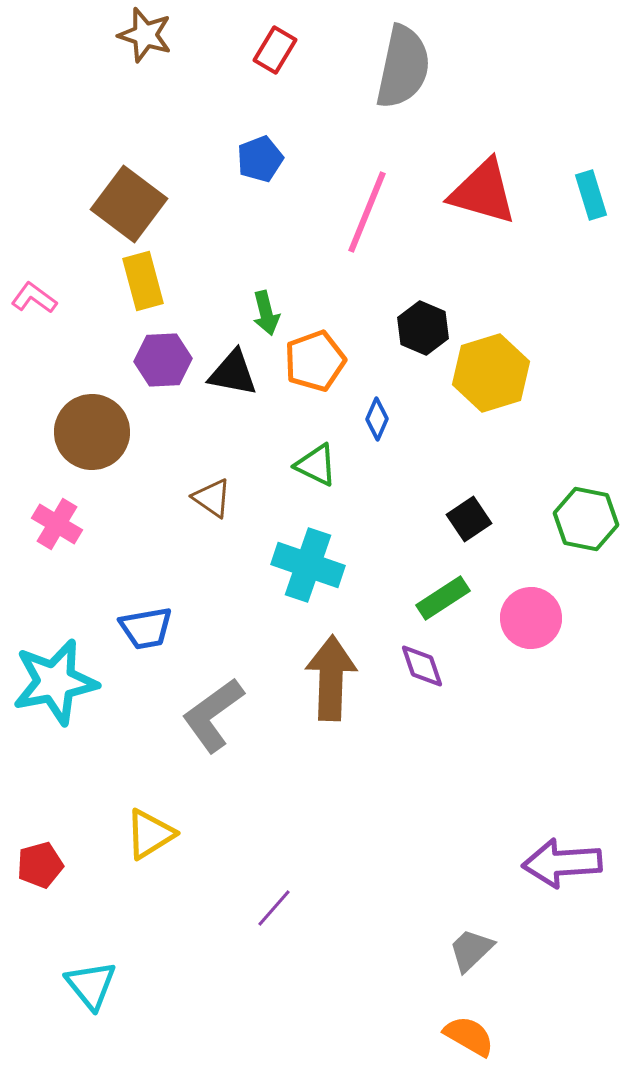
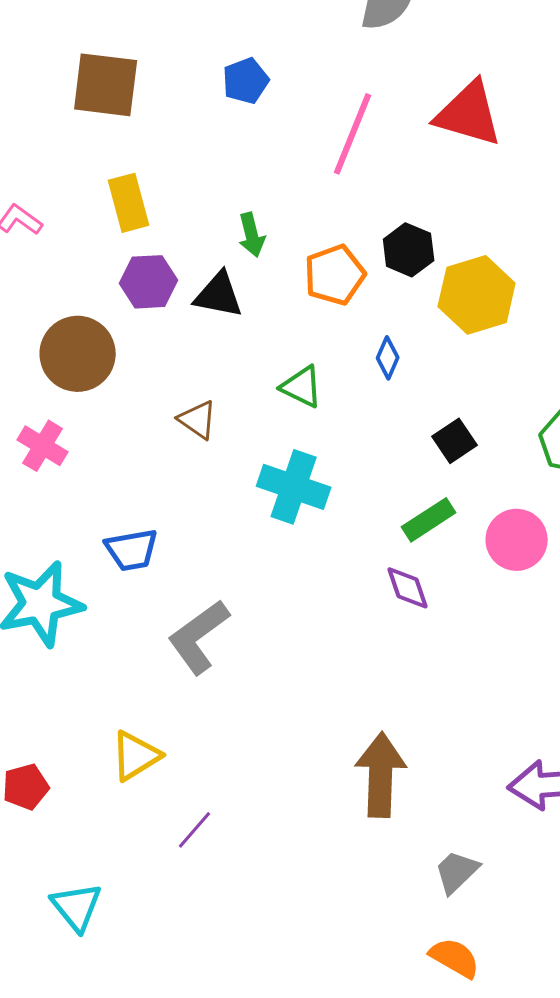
brown square: (129, 204) -> (106, 85), moved, turned -30
orange pentagon: (315, 361) -> (335, 275), moved
blue diamond: (377, 419) -> (388, 358), moved
brown arrow: (331, 678) -> (381, 775), moved
purple line: (274, 908) -> (195, 830), moved

